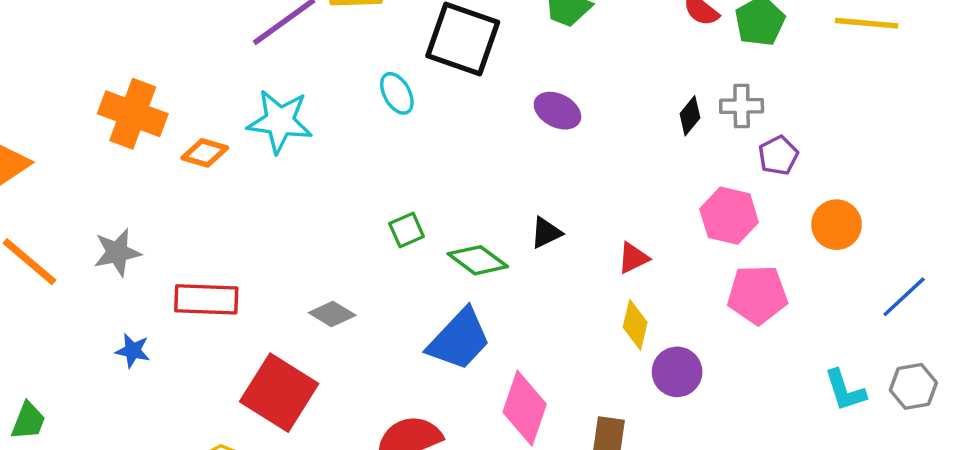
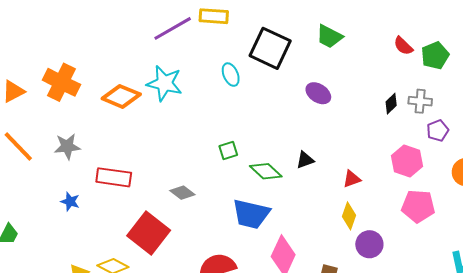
orange cross: (133, 114) -> (61, 82), moved
orange diamond: (205, 153) -> (121, 96), size x1.5
blue trapezoid: (459, 340) -> (251, 214), turned 54

